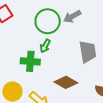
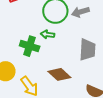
green arrow: (45, 46) -> (47, 34), turned 56

